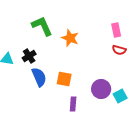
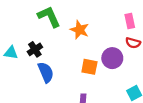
orange square: (64, 79) -> (89, 67), moved
purple circle: (101, 89) -> (112, 58), moved

